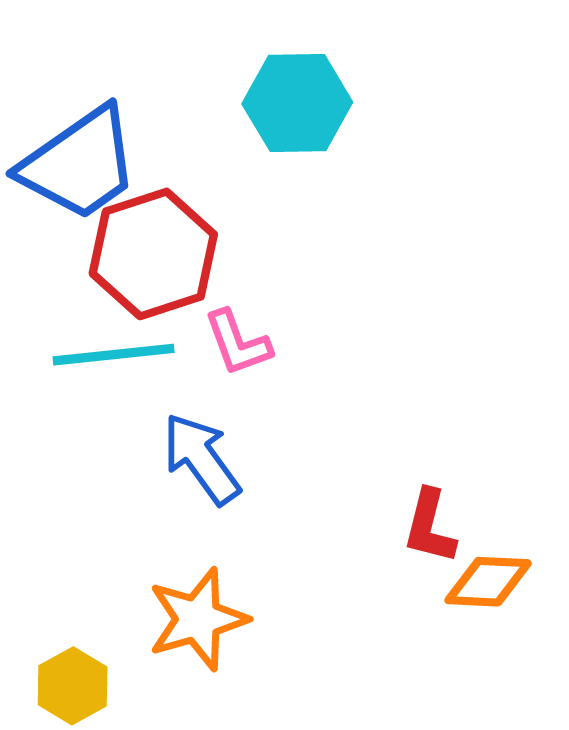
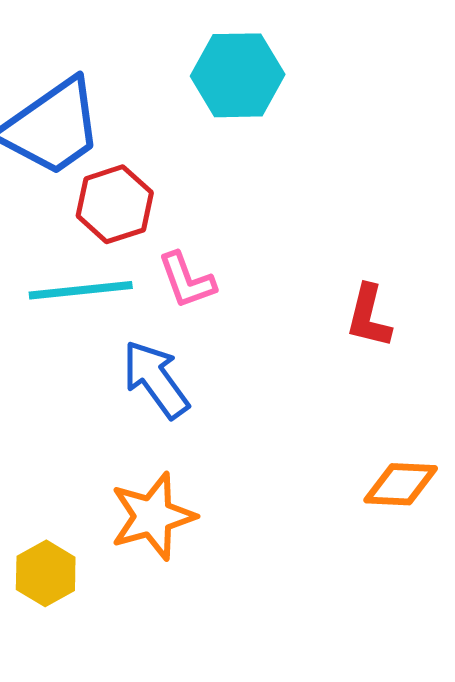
red hexagon: (153, 254) -> (115, 204), size x0.7
red L-shape: (430, 527) -> (369, 316), moved

